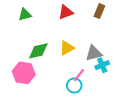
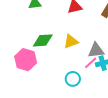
pink line: (79, 75) -> (91, 63), moved

